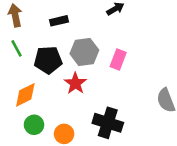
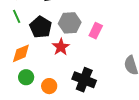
black pentagon: (48, 60) -> (41, 27), turned 30

